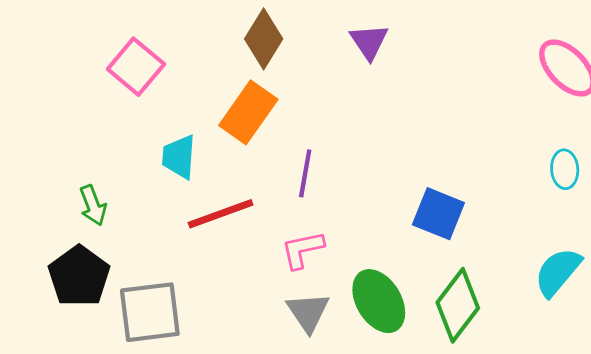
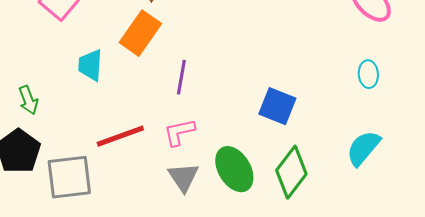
red line: (221, 214) -> (120, 136), moved

